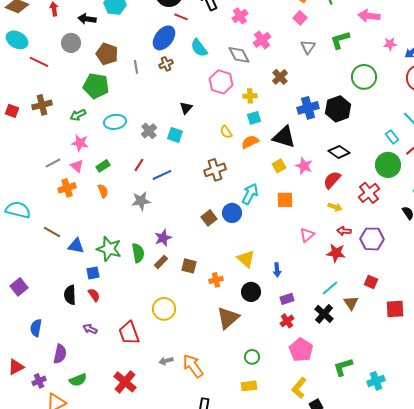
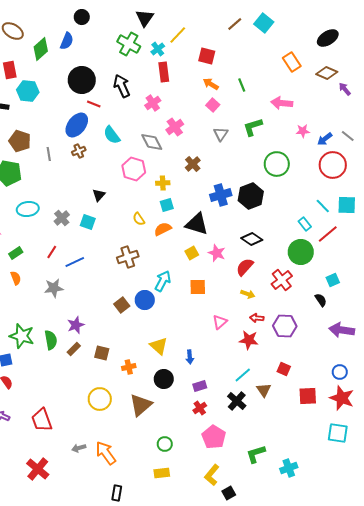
yellow circle: (164, 309) -> (100, 399), moved

